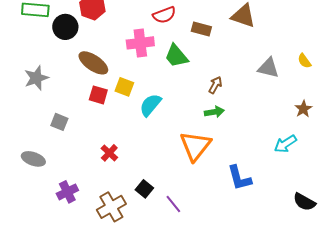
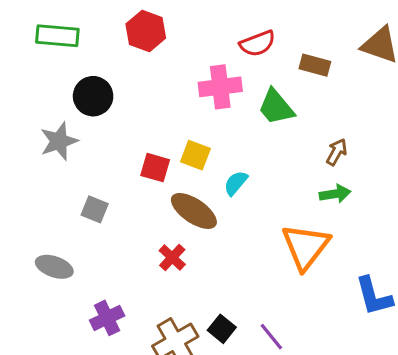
black circle: (65, 27) -> (93, 96), moved
brown ellipse: (93, 63) -> (194, 211), moved
cyan semicircle: (150, 105) -> (236, 183), size x0.7
black square: (144, 189) -> (222, 329), moved

